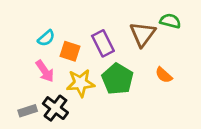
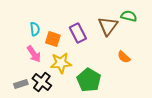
cyan semicircle: (46, 38) -> (35, 29), turned -56
green pentagon: (117, 79) -> (89, 80), moved

